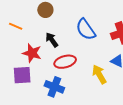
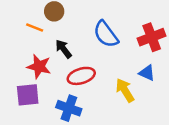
orange line: (16, 26) -> (35, 27), moved

